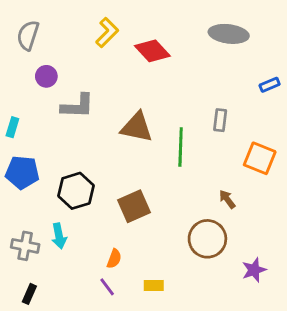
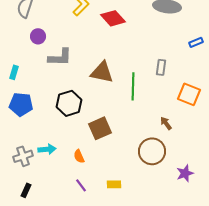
black hexagon: (76, 191) -> (69, 103), moved
cyan arrow: (59, 236) -> (47, 149), turned -84
gray cross: (25, 246) -> (23, 156), turned -30
orange semicircle: (114, 259) -> (79, 156), moved, turned 136

